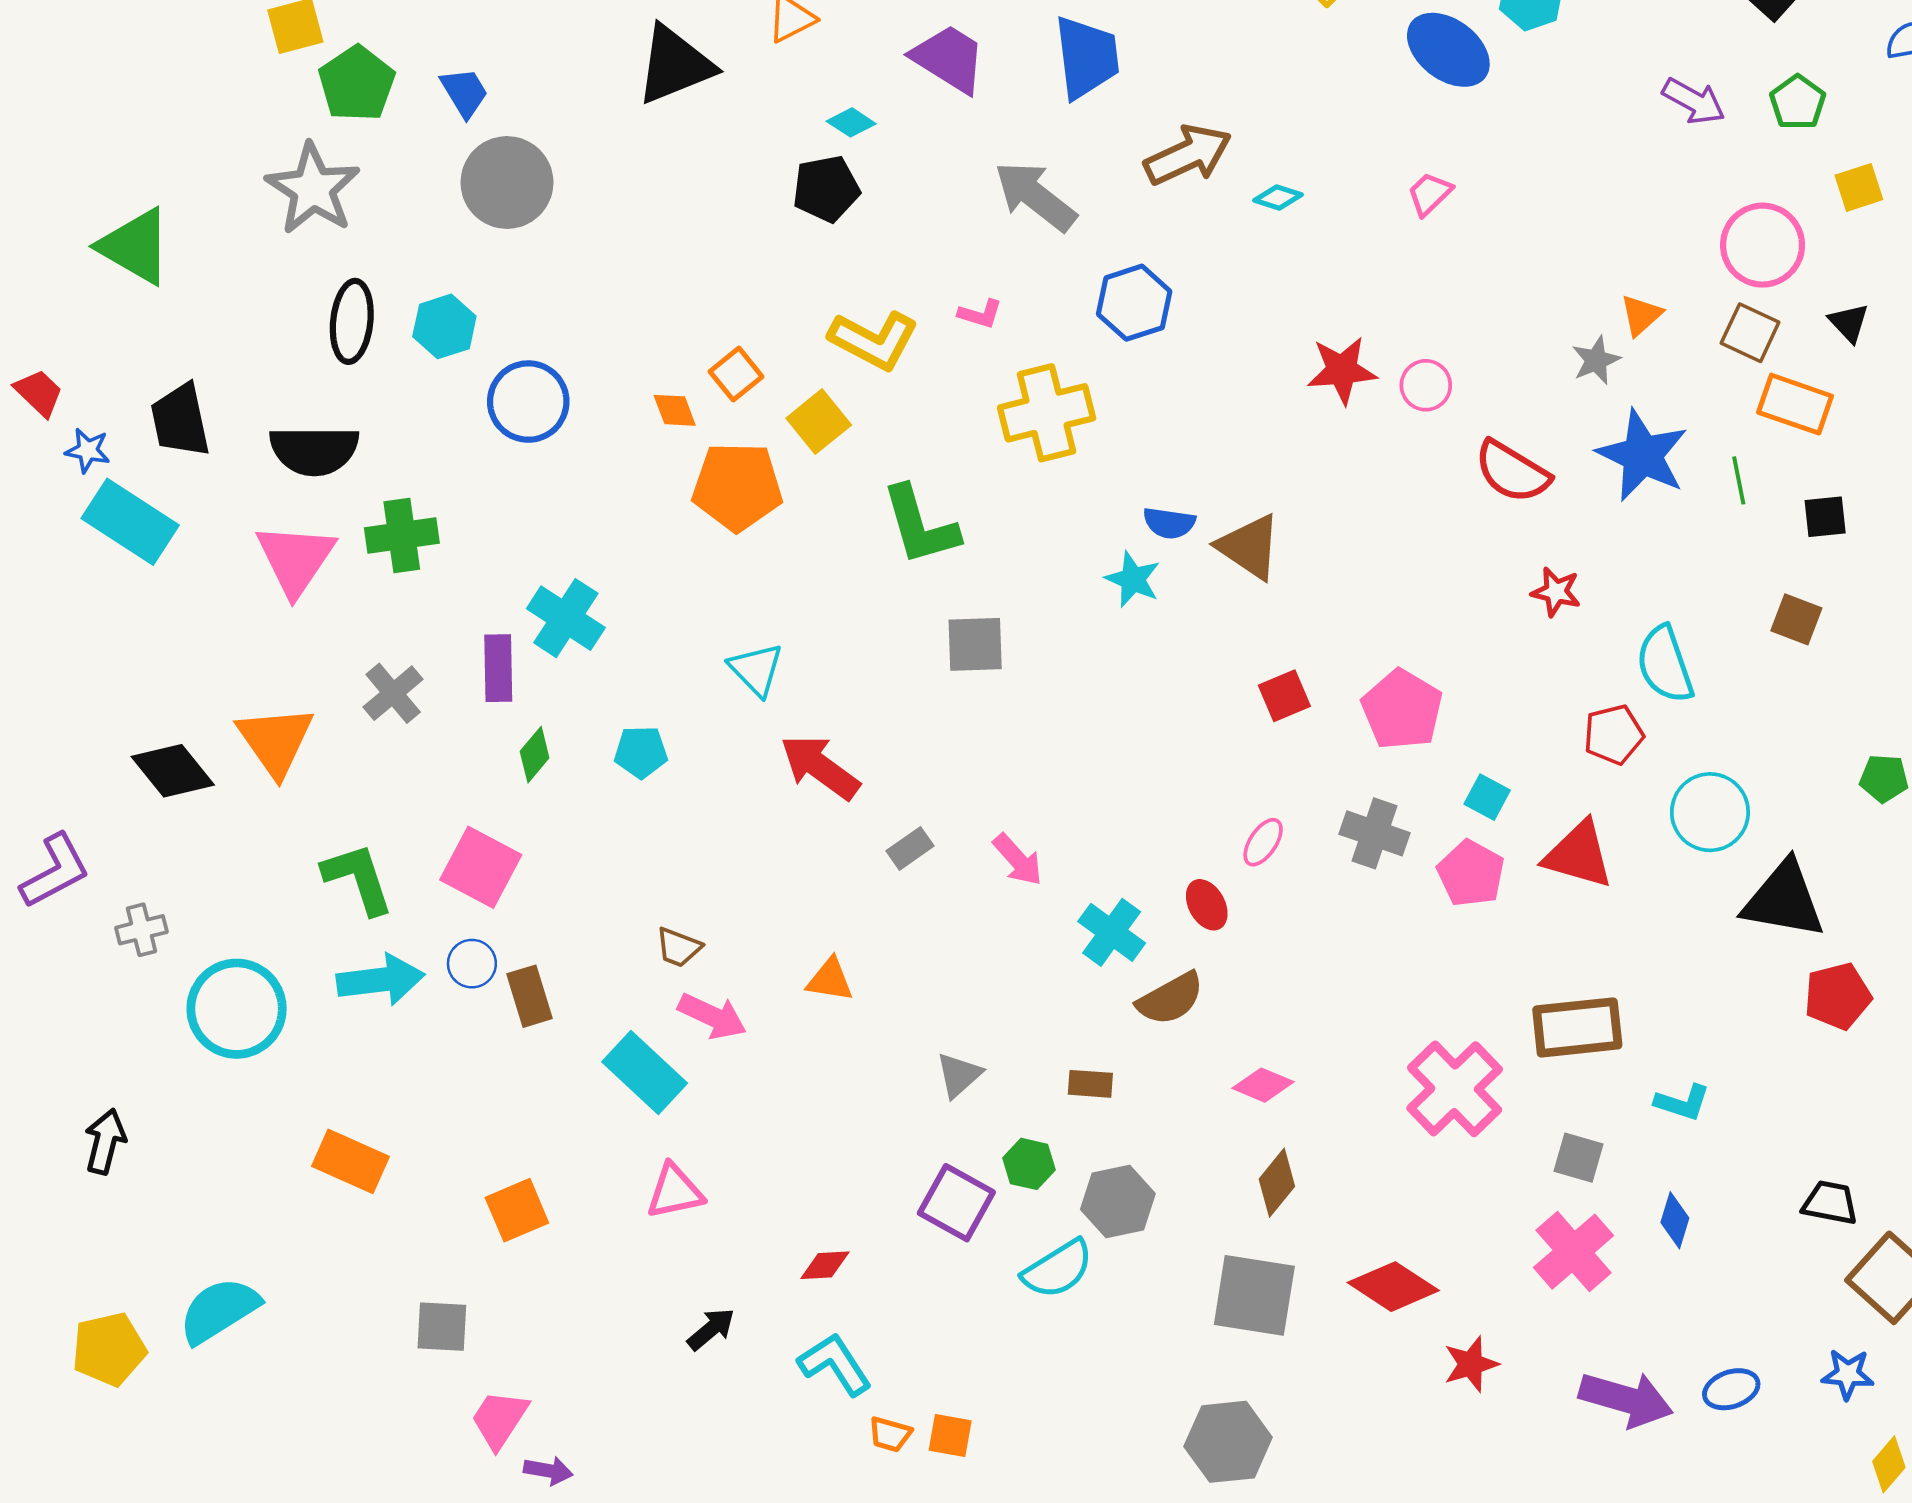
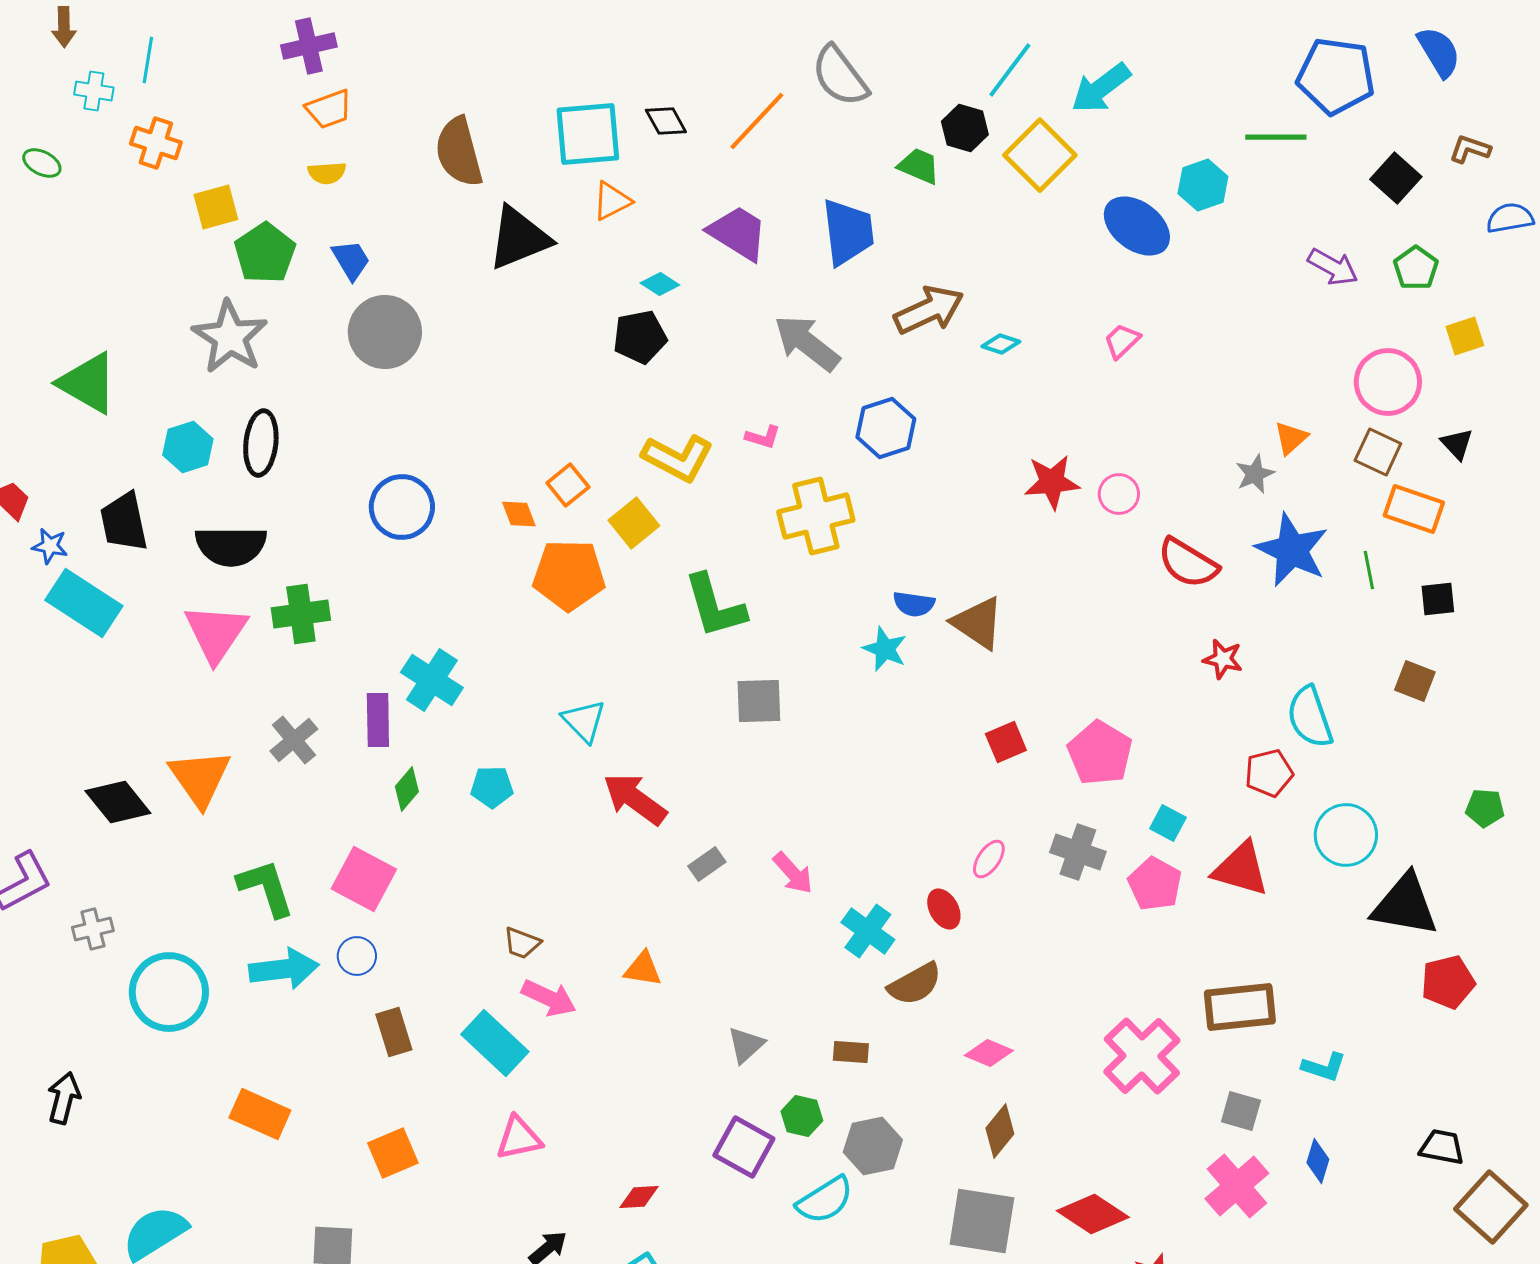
cyan hexagon: (444, 326) -> (188, 447), moved
brown rectangle: (530, 996) -> (394, 1032), moved

